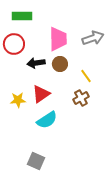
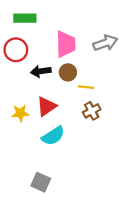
yellow line: (86, 76) -> (86, 87), moved, turned -48

